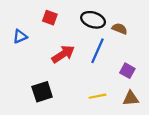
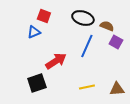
blue triangle: (20, 36) -> (34, 32), moved
red arrow: (63, 54) -> (56, 61), moved
purple square: (127, 71) -> (116, 42), moved

